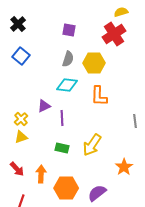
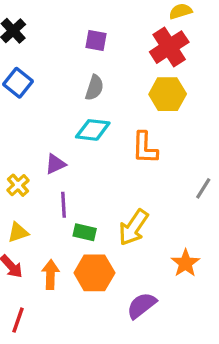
yellow hexagon: (94, 63) -> (168, 94), moved
purple line: (62, 118) -> (64, 205), moved
gray line: (135, 121) -> (203, 188), turned 40
yellow triangle: (21, 137) -> (18, 232), moved
orange hexagon: (66, 188) -> (94, 273), moved

